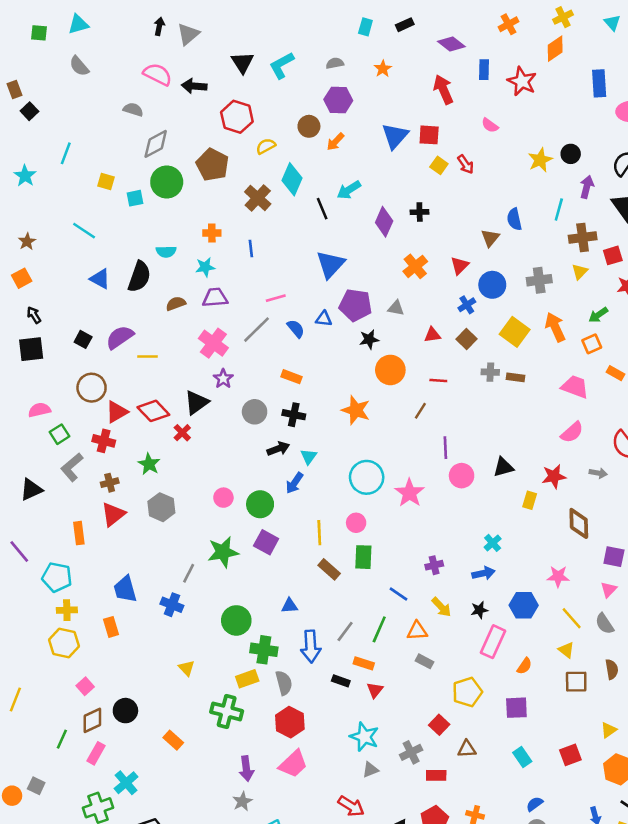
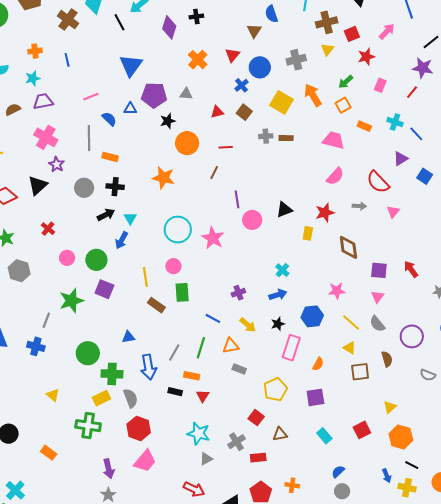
gray line: (257, 330) -> (89, 138), moved, turned -40
red cross: (182, 433) -> (48, 229), moved

